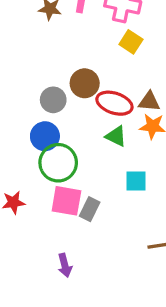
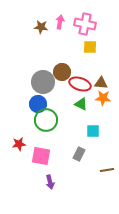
yellow square: (131, 42) -> (90, 47), turned -32
gray circle: (53, 100) -> (43, 82), size x1.5
pink square: (66, 201) -> (41, 156), moved
gray rectangle: (90, 209) -> (79, 154), moved

